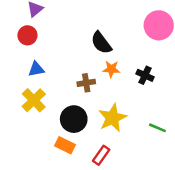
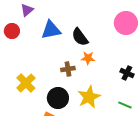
red circle: (27, 35) -> (12, 31), moved
blue triangle: (36, 69) -> (51, 30), moved, size x1.5
black cross: (145, 75) -> (127, 73), moved

